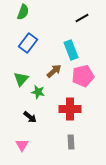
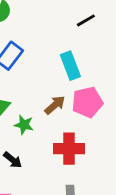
brown arrow: (54, 71) -> (55, 105), moved

